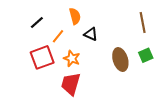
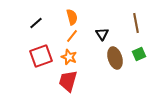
black triangle: (91, 34) -> (102, 34), moved, turned 32
orange line: (58, 36) -> (72, 36), moved

